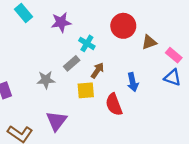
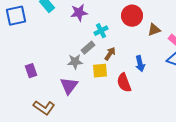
cyan cross: (87, 43) -> (101, 31), turned 32
gray star: (46, 80) -> (75, 62), moved
purple triangle: (56, 121) -> (69, 86), moved

